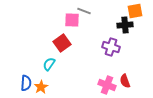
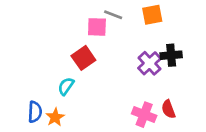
orange square: (135, 11) -> (152, 15), moved
black cross: (125, 25) -> (171, 55), moved
purple cross: (111, 47) -> (150, 63), turned 30

